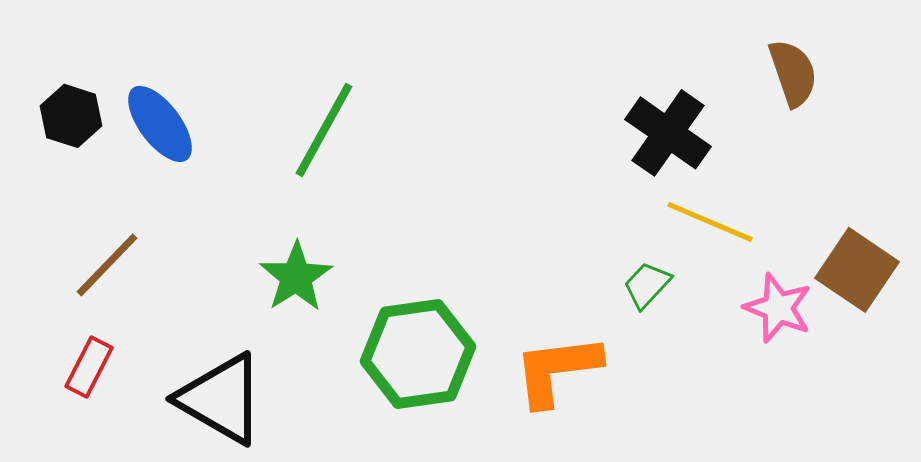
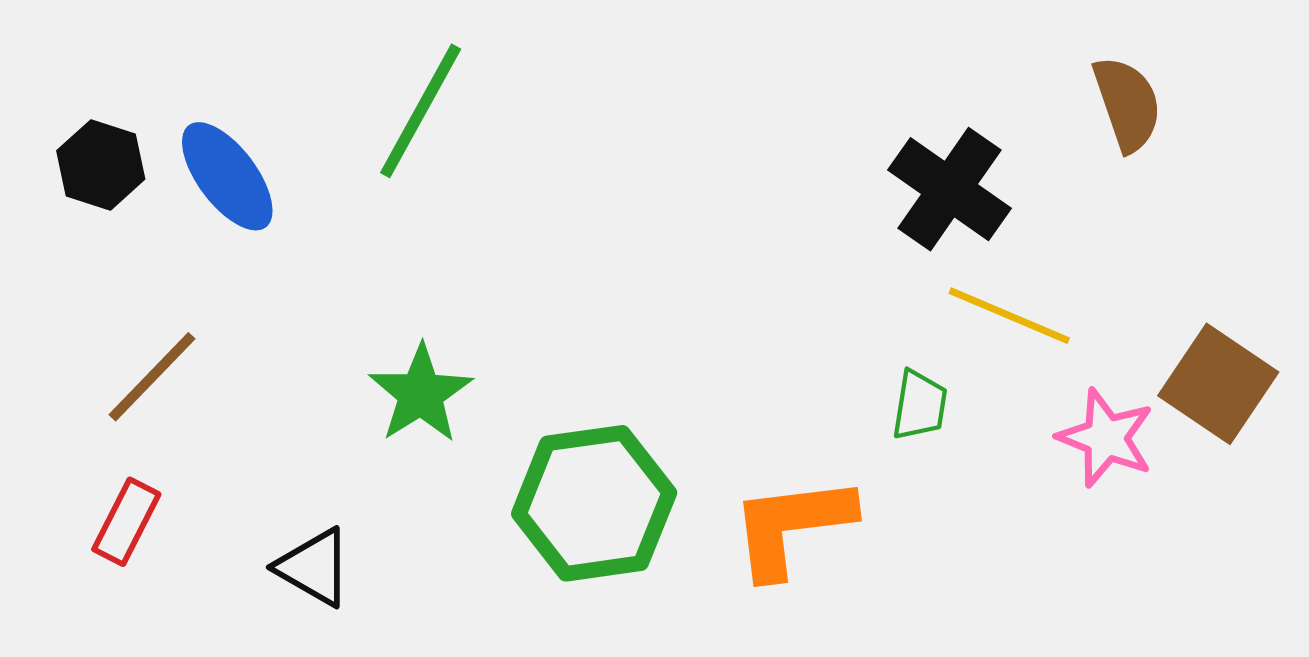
green line: (324, 130) -> (421, 111), moved
green trapezoid: (647, 285) -> (920, 405), turned 146
black triangle: (221, 399) -> (314, 567), size x0.6

